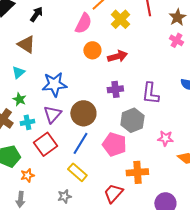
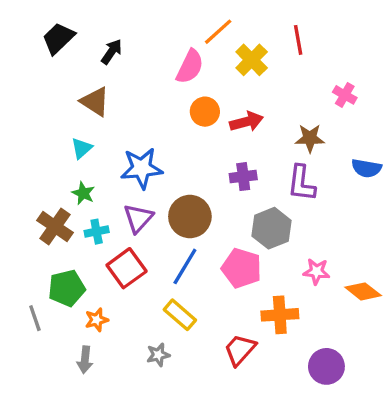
brown star: (177, 17) -> (310, 138), moved, turned 30
pink star: (165, 138) -> (316, 271), moved

